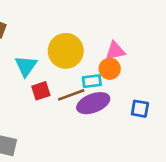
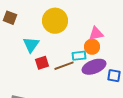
yellow circle: (66, 51) -> (55, 21), moved
purple ellipse: (93, 103) -> (94, 67), moved

